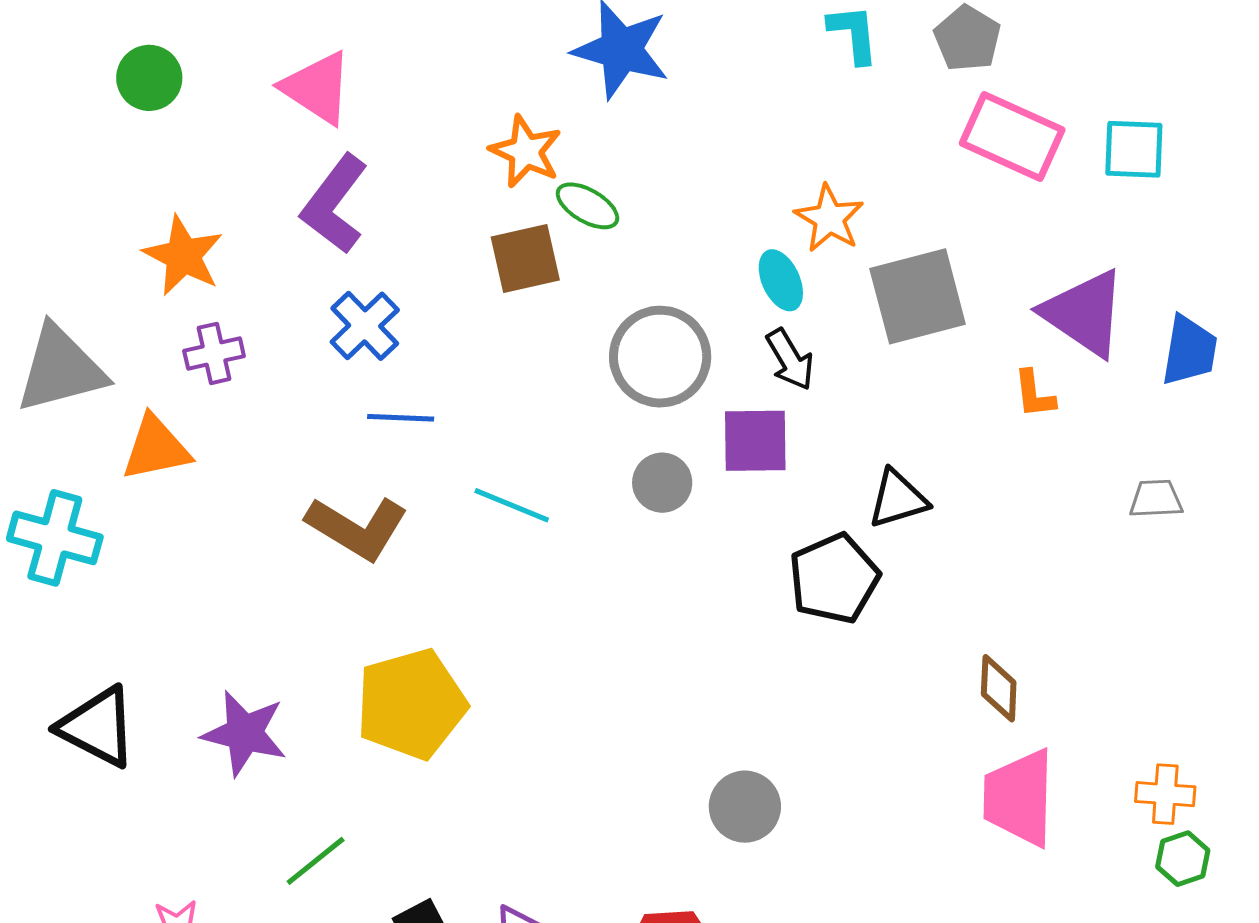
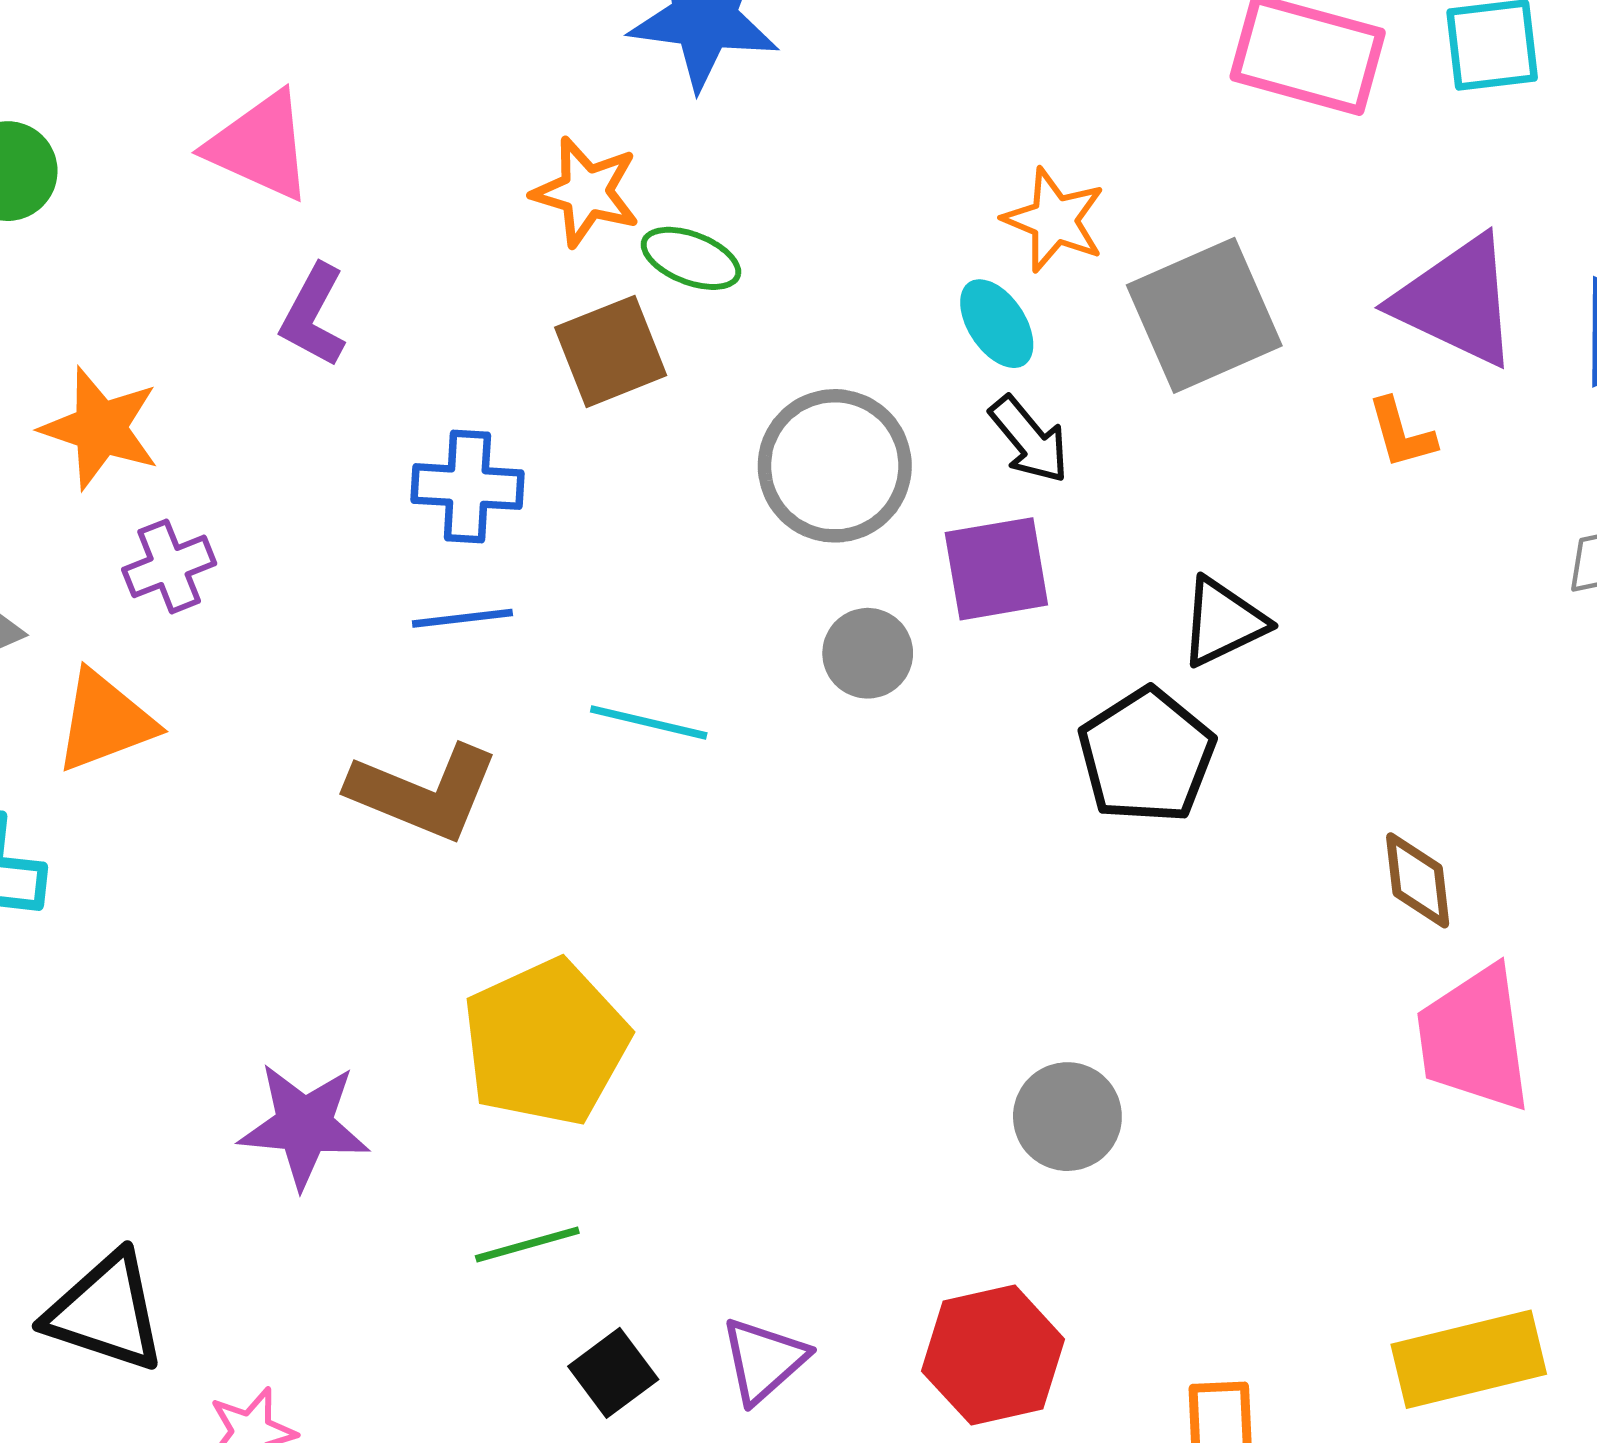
purple L-shape: (334, 204) -> (313, 315), size x0.7
blue cross: (365, 326) -> (467, 487), moved, turned -34
black triangle: (98, 727) -> (106, 1312), moved
green line: (316, 861) -> (527, 1244), moved, turned 32

